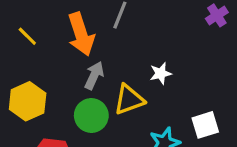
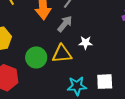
gray arrow: (94, 75) -> (65, 24), moved

